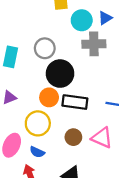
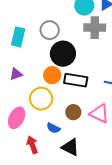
blue semicircle: (37, 152) -> (53, 128), moved

